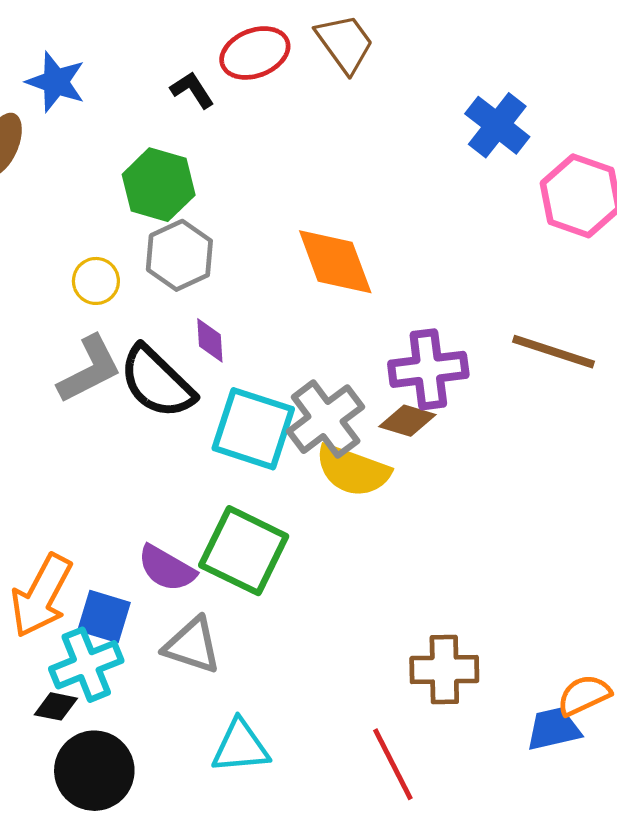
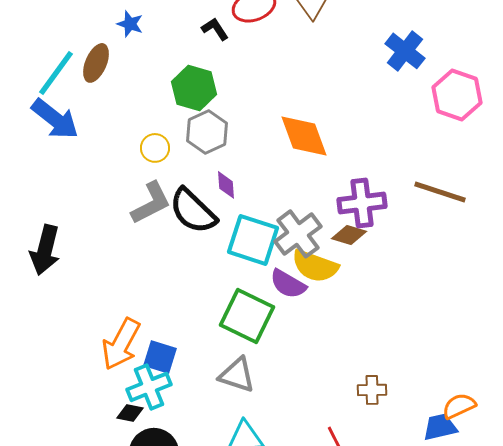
blue star: (56, 82) -> (130, 24), size x0.7
purple semicircle: (167, 568) -> (288, 284), moved
gray triangle: (192, 645) -> (237, 375), moved
brown cross: (444, 669) -> (372, 390), size x0.7

